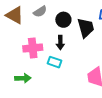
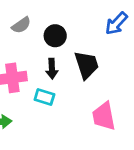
black trapezoid: (86, 28) -> (87, 65), moved

